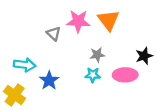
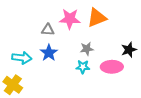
orange triangle: (108, 20) -> (97, 18), turned 45
gray triangle: (54, 34) -> (48, 30), turned -40
blue star: (49, 80) -> (49, 53), moved

